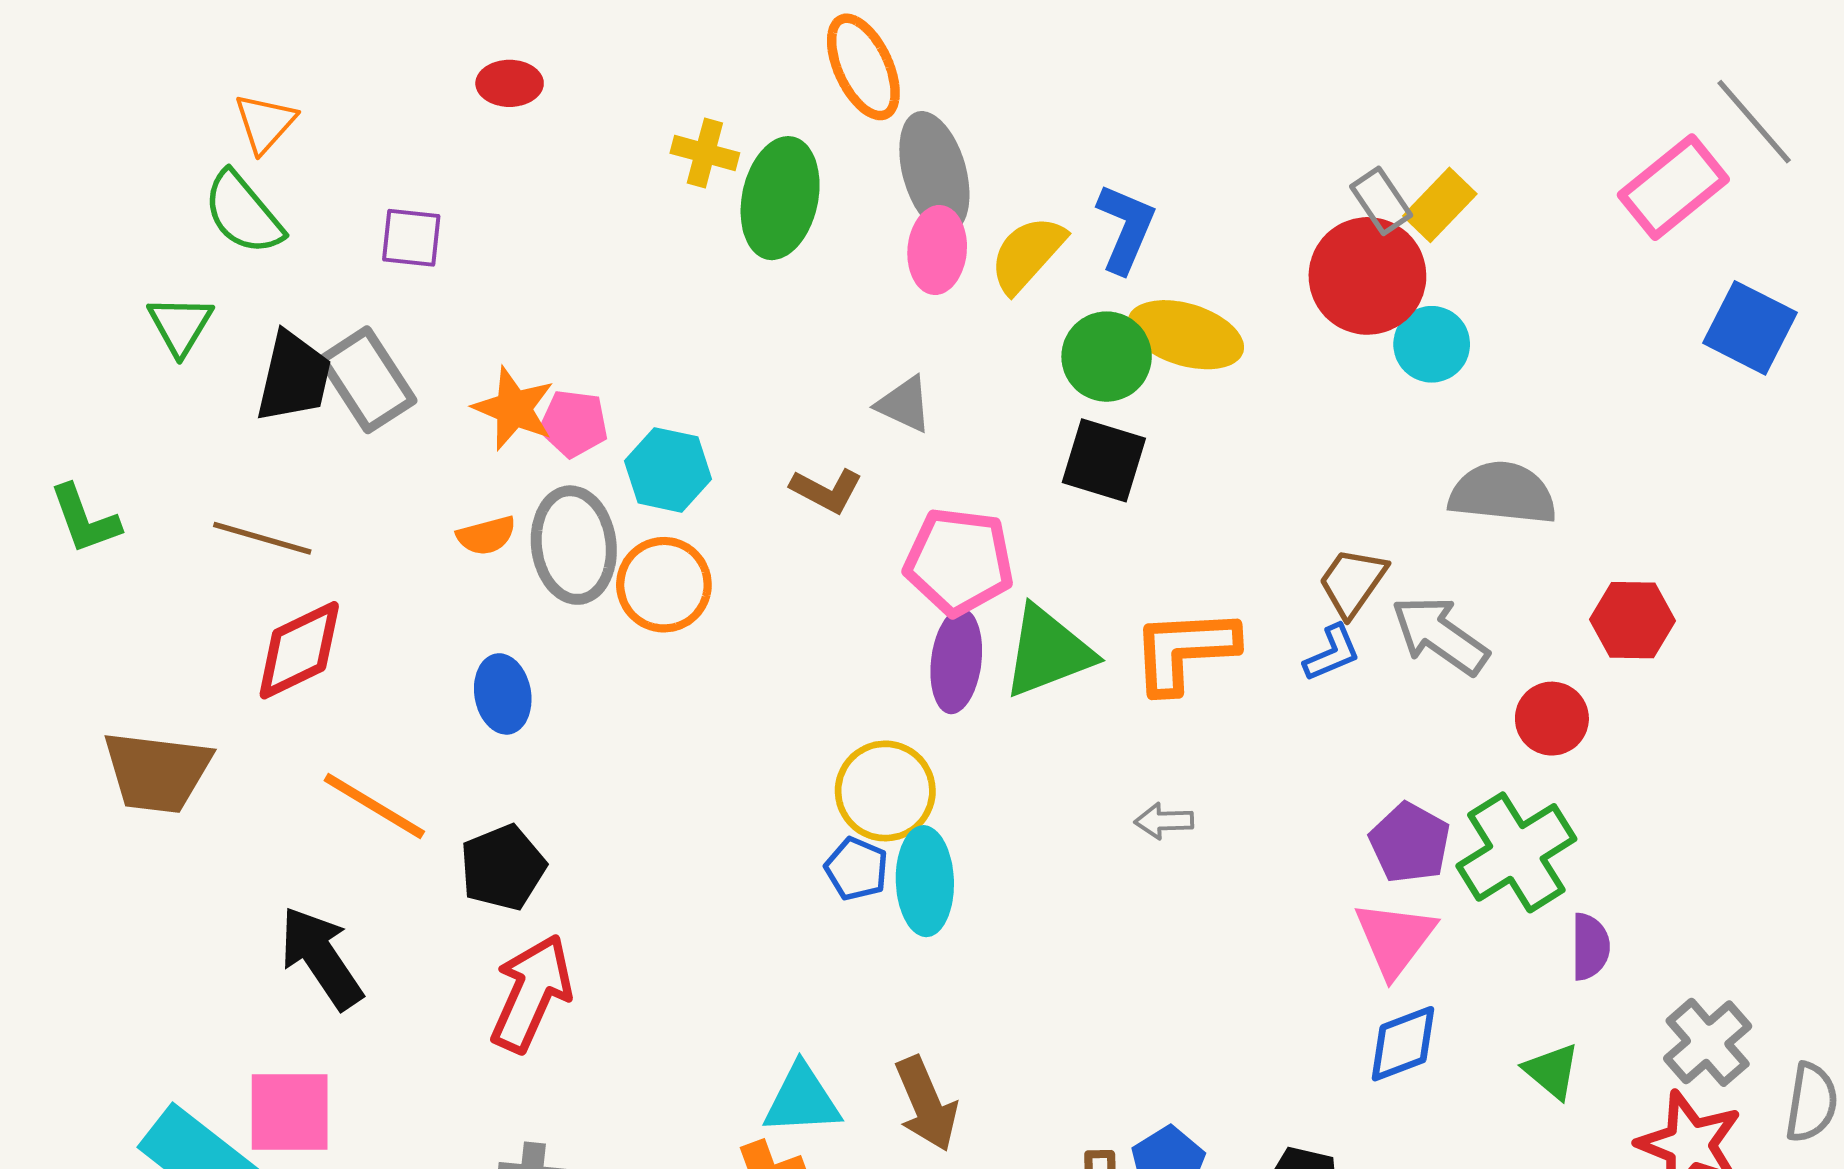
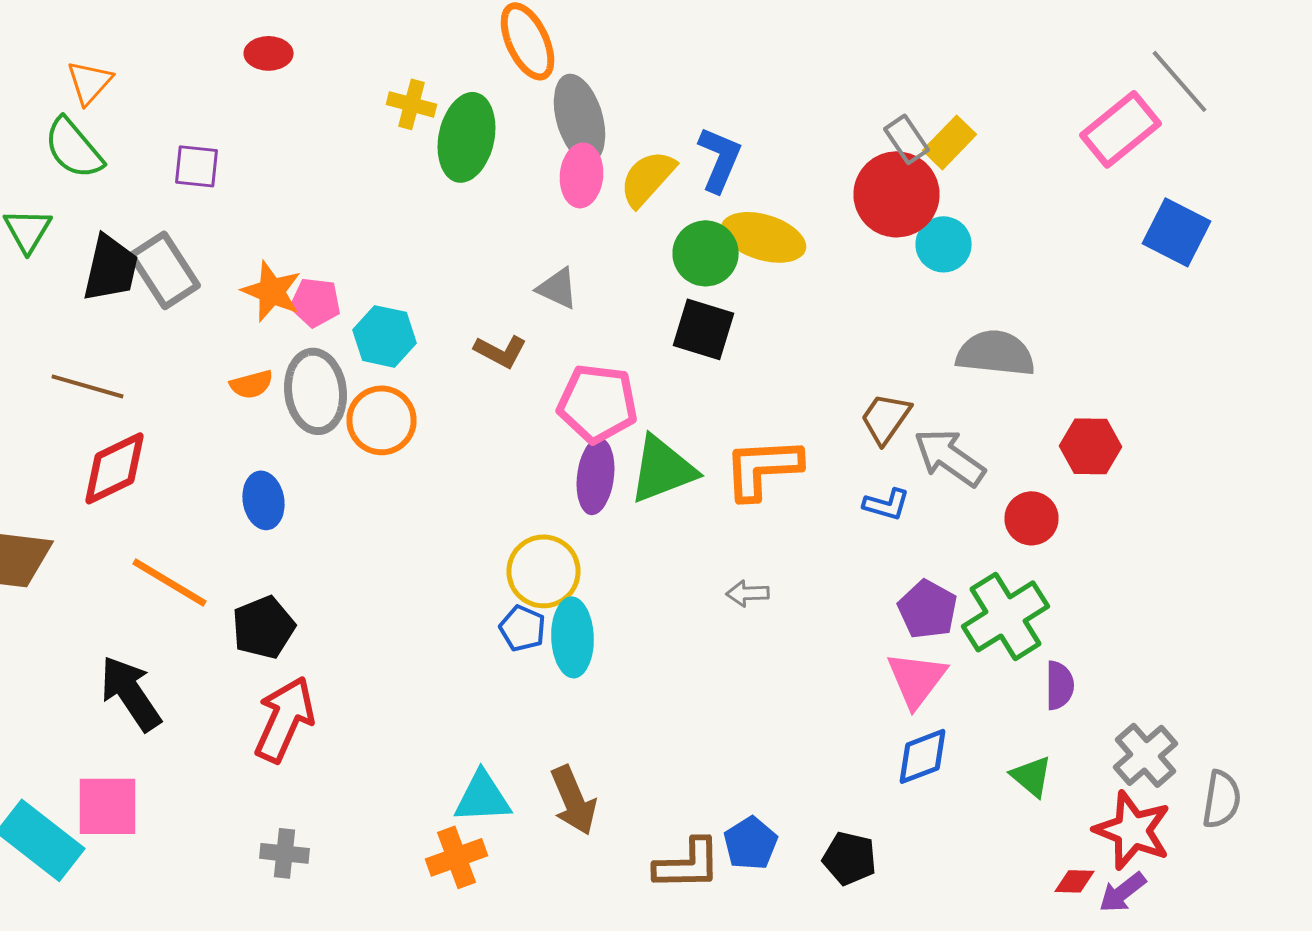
blue L-shape: (1332, 653) -> (886, 504), moved, turned 39

